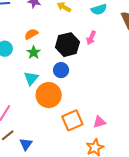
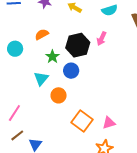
green star: (34, 52) -> (52, 57), moved
orange circle: (49, 95) -> (59, 95), size x0.6
orange square: (72, 120) -> (82, 121), turned -30

